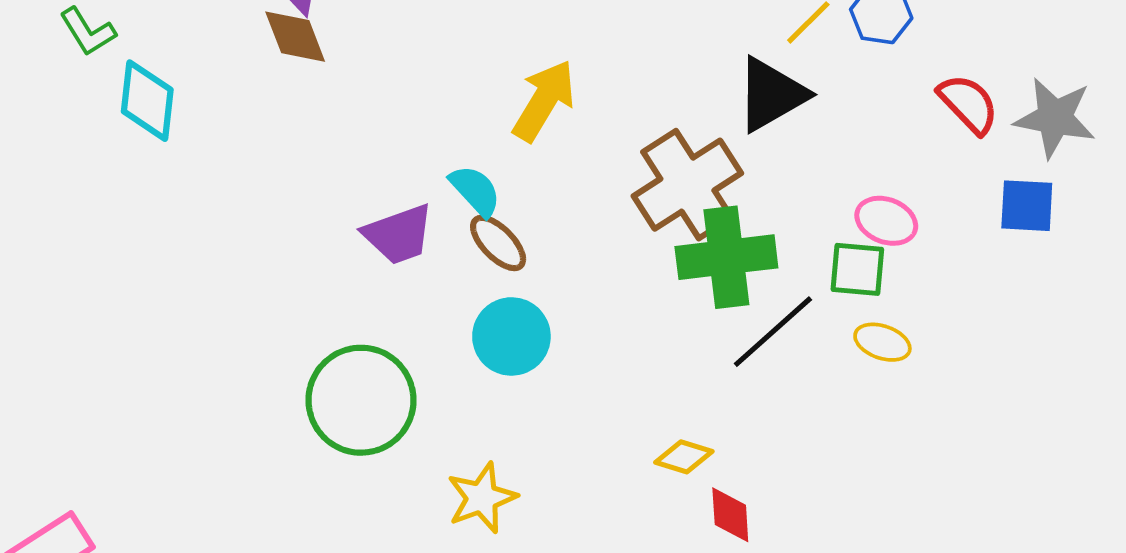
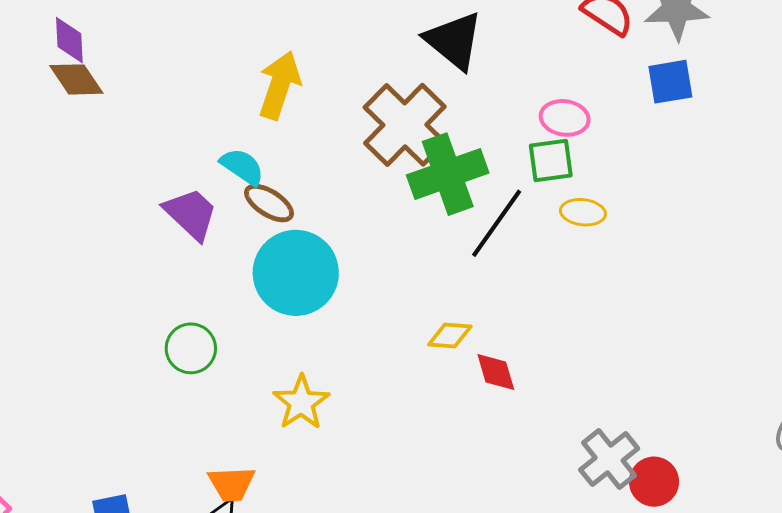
black triangle: (771, 94) -> (454, 41), turned -38
purple trapezoid: (399, 234) -> (191, 214), turned -104
cyan circle: (511, 336) -> (296, 273), size x1.4
green circle: (361, 400) -> (191, 348), size x0.6

